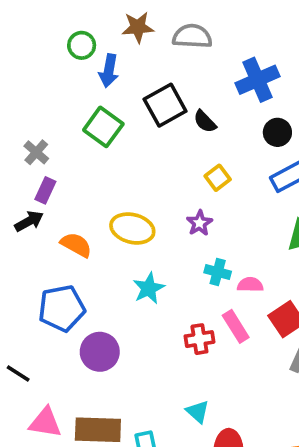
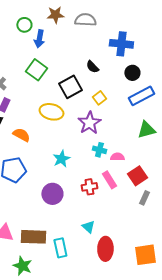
blue cross: (257, 80) -> (121, 44), turned 30
black square: (165, 105) -> (70, 87), moved
purple star: (199, 223) -> (89, 123), size x1.6
yellow ellipse: (132, 228) -> (51, 112), moved
purple circle: (100, 352) -> (52, 194), moved

